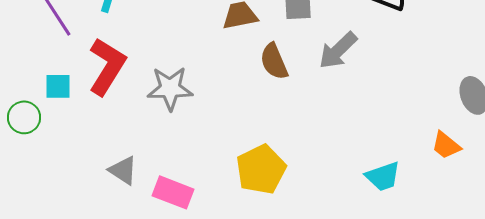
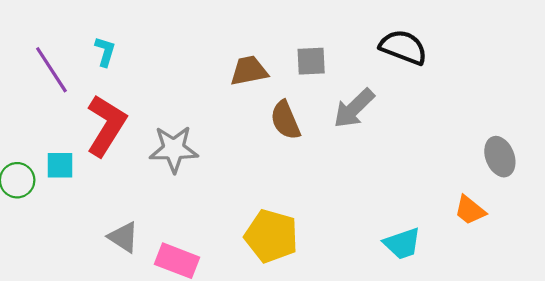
cyan square: (58, 86) -> (60, 165), moved
yellow pentagon: (261, 169) -> (271, 236), turned -30

